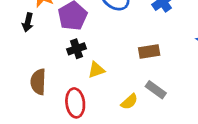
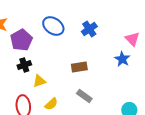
yellow semicircle: (129, 102) -> (51, 104), moved

